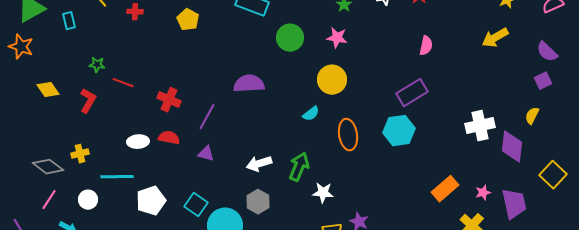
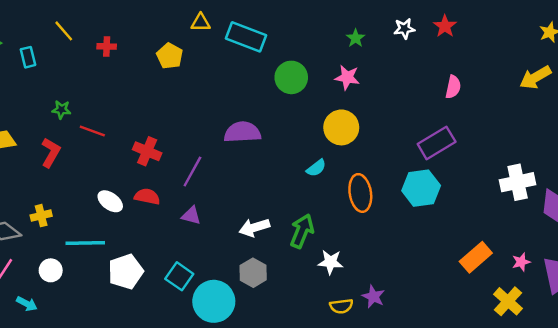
white ellipse: (138, 142) -> (110, 201), turned 40

